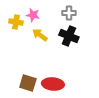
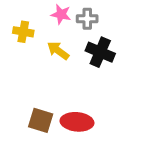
gray cross: (69, 13) -> (87, 19), moved
pink star: (33, 15) -> (61, 14), moved

